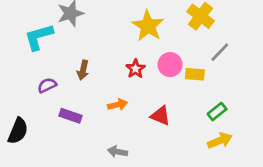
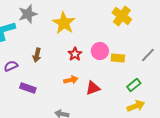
yellow star: (148, 26) -> (64, 23), moved
gray line: (220, 52) -> (148, 55), moved
orange arrow: (118, 105) -> (71, 80), moved
red triangle: (160, 116) -> (93, 88), turned -42

